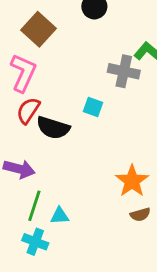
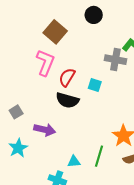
red semicircle: (28, 111) -> (67, 77), moved
green line: (34, 206) -> (99, 156), moved

